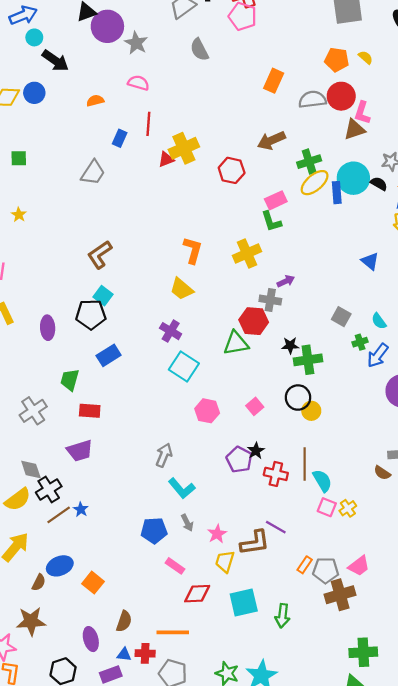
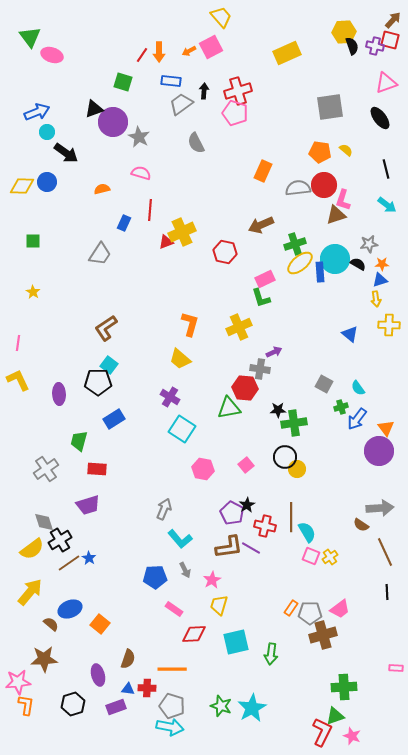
purple line: (276, 527) -> (251, 548), moved
brown L-shape: (255, 543) -> (229, 547), moved
brown semicircle: (39, 583) -> (51, 624), turned -77

